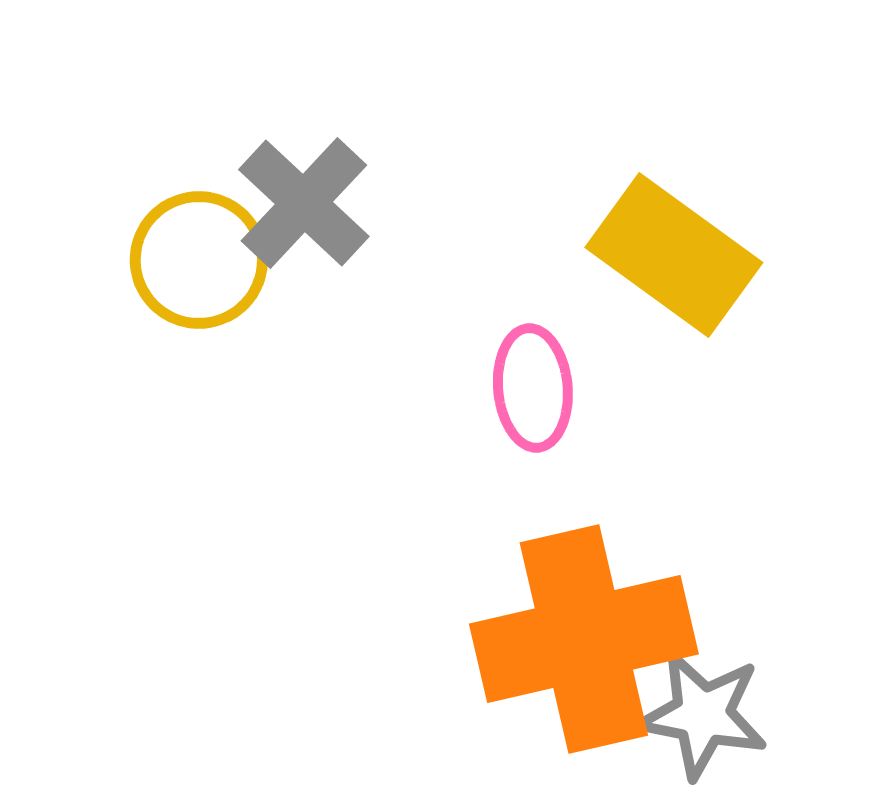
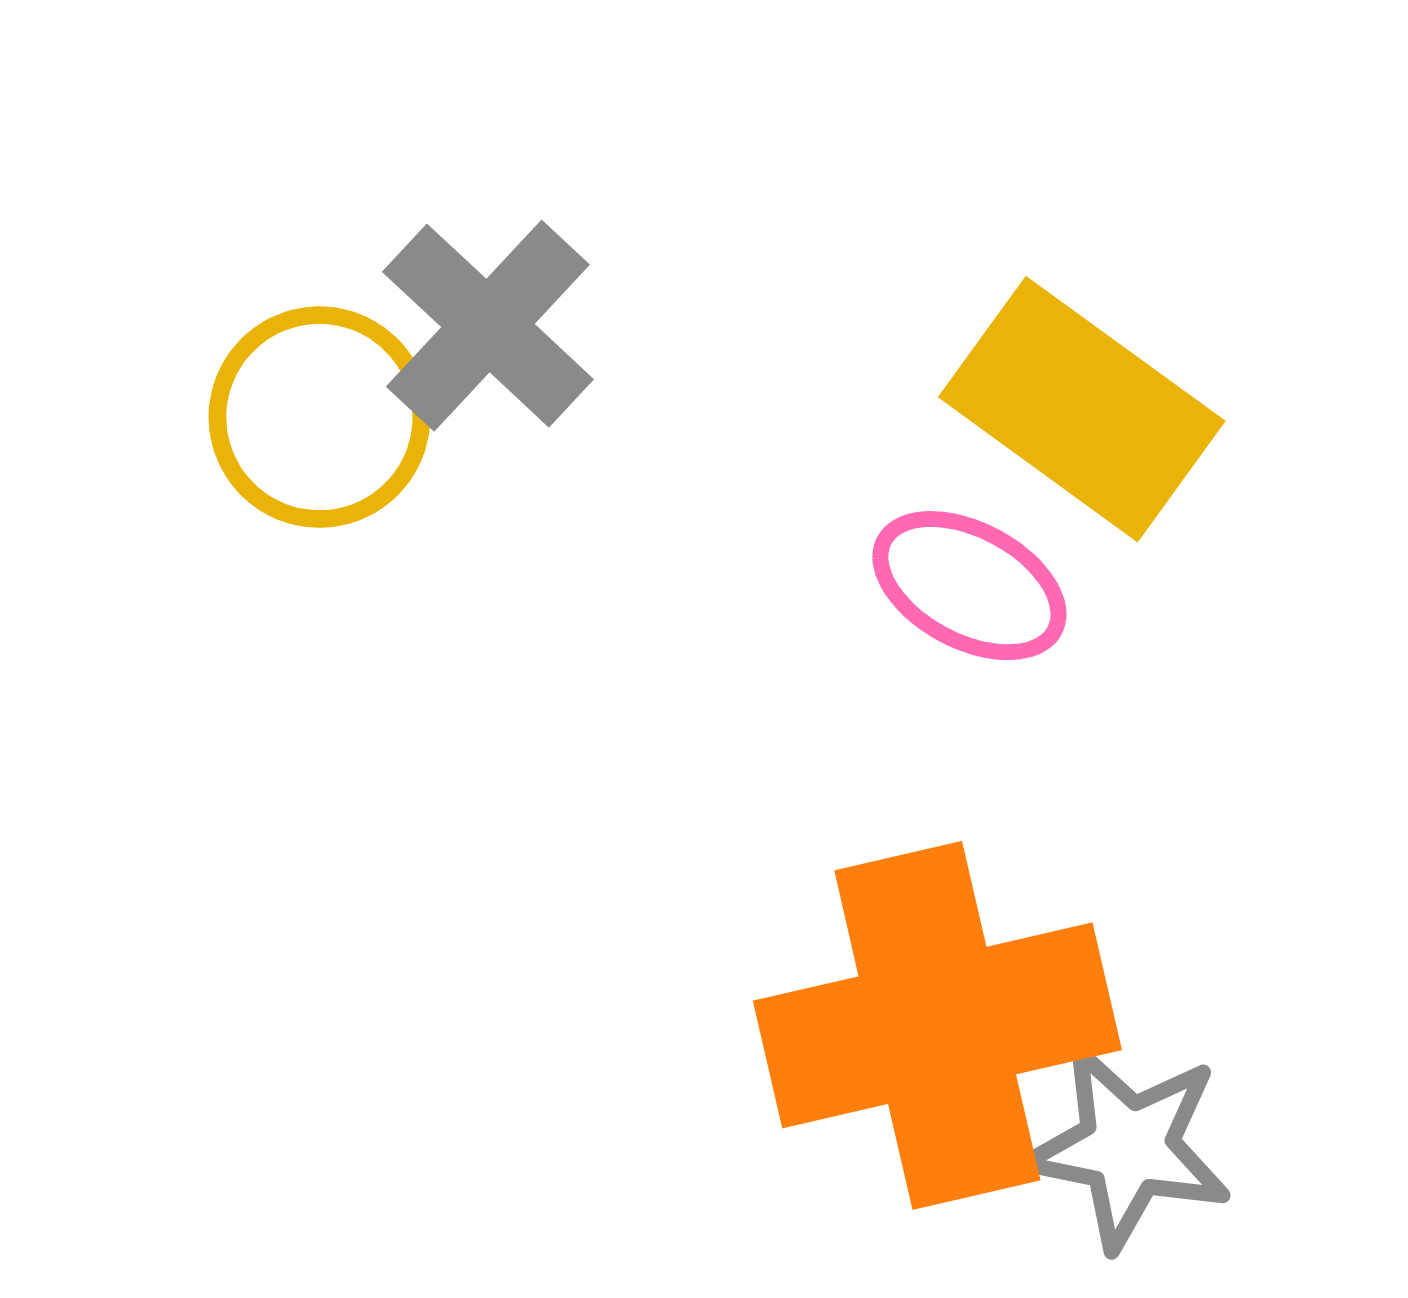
pink ellipse: (533, 388) -> (969, 586), moved, turned -57

